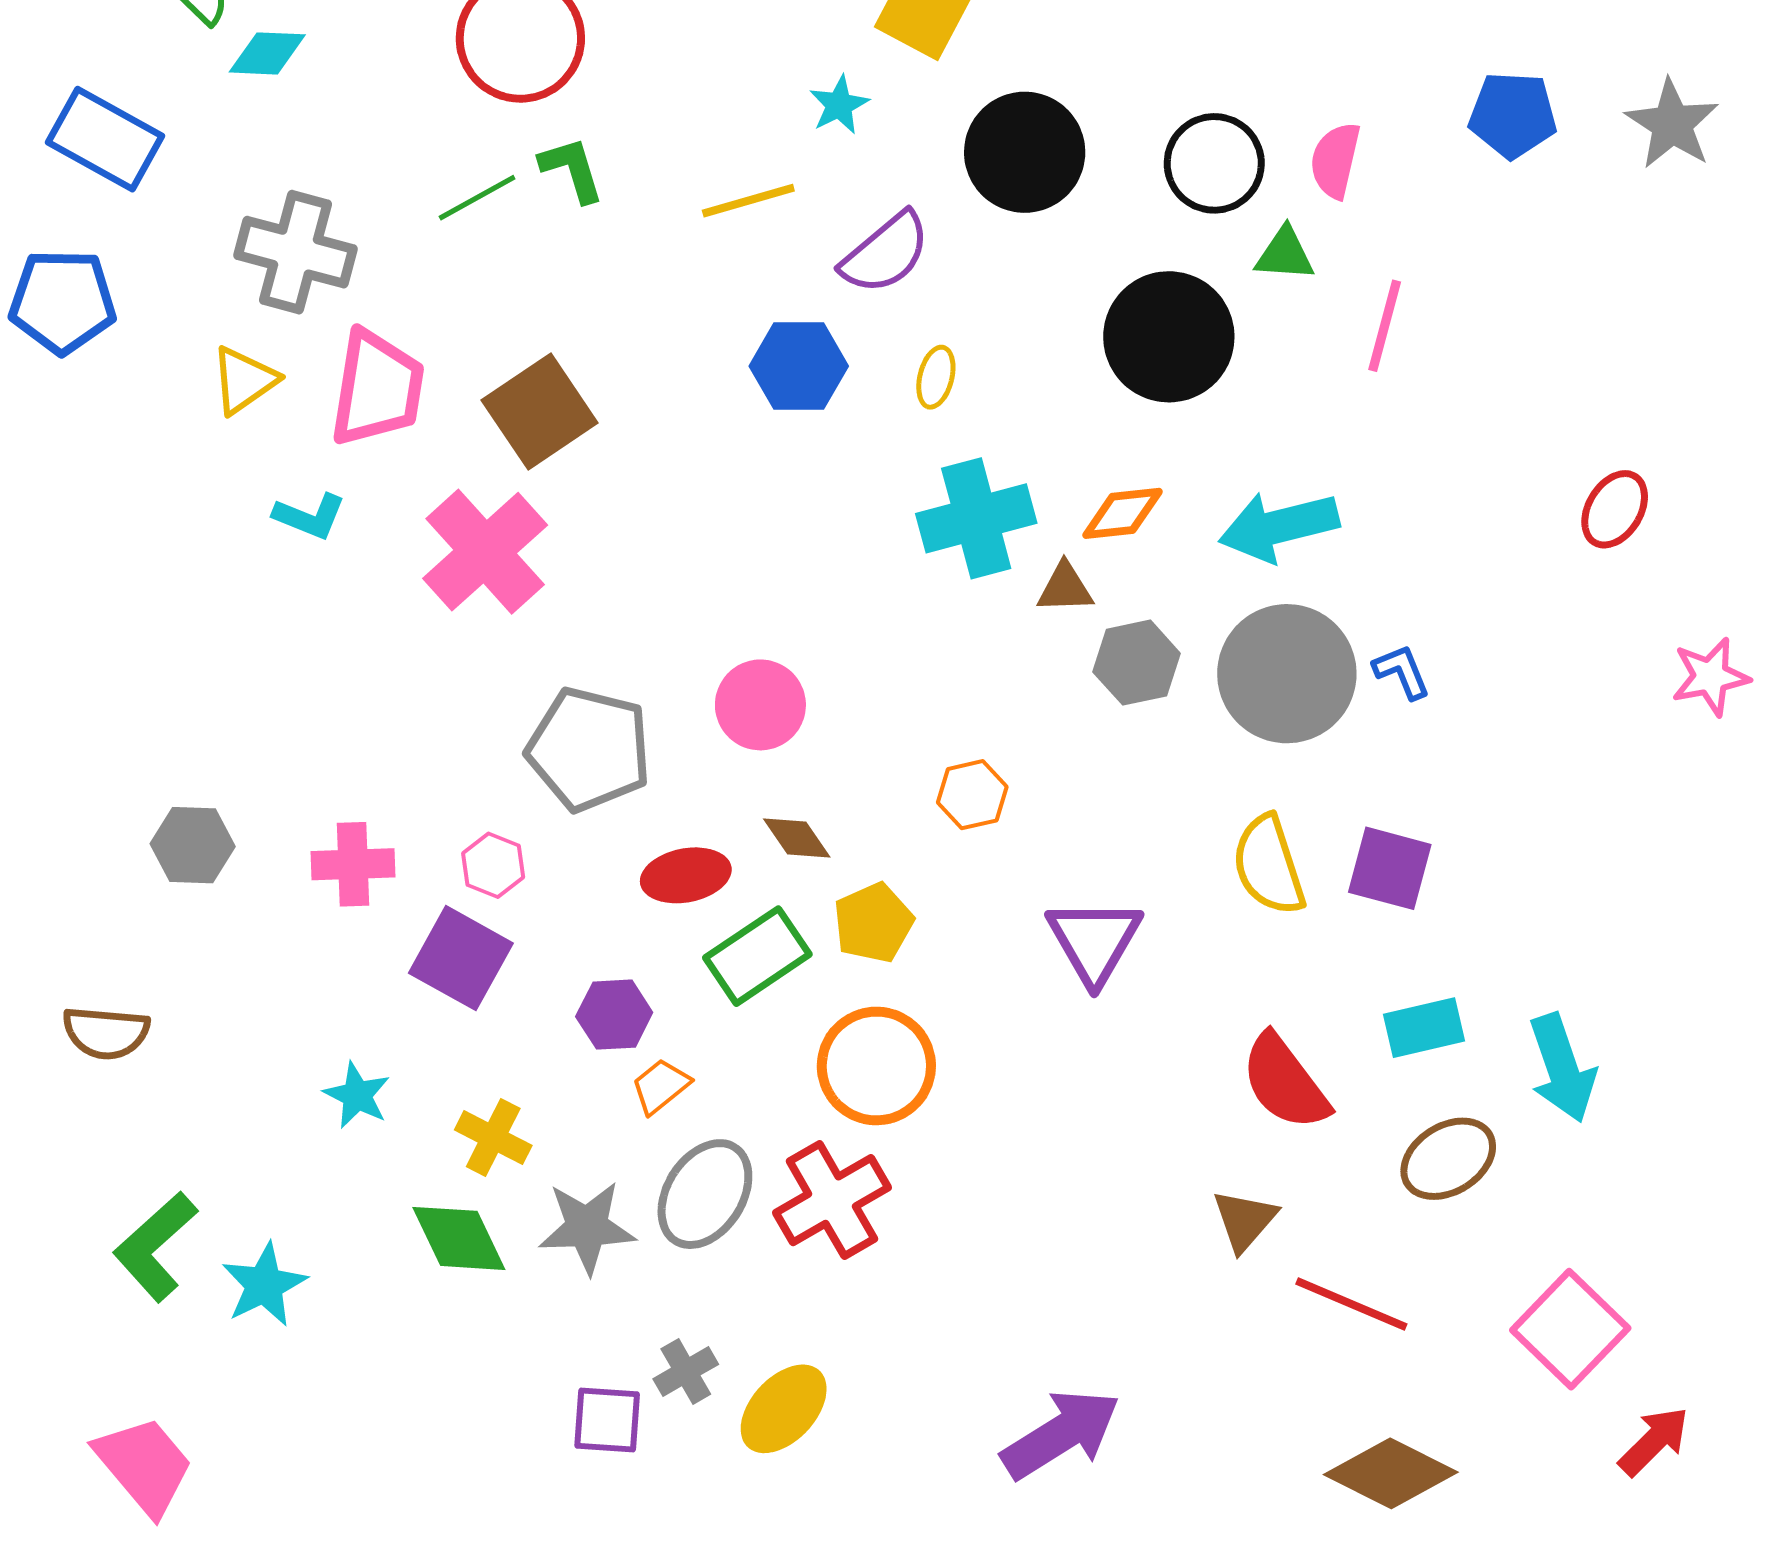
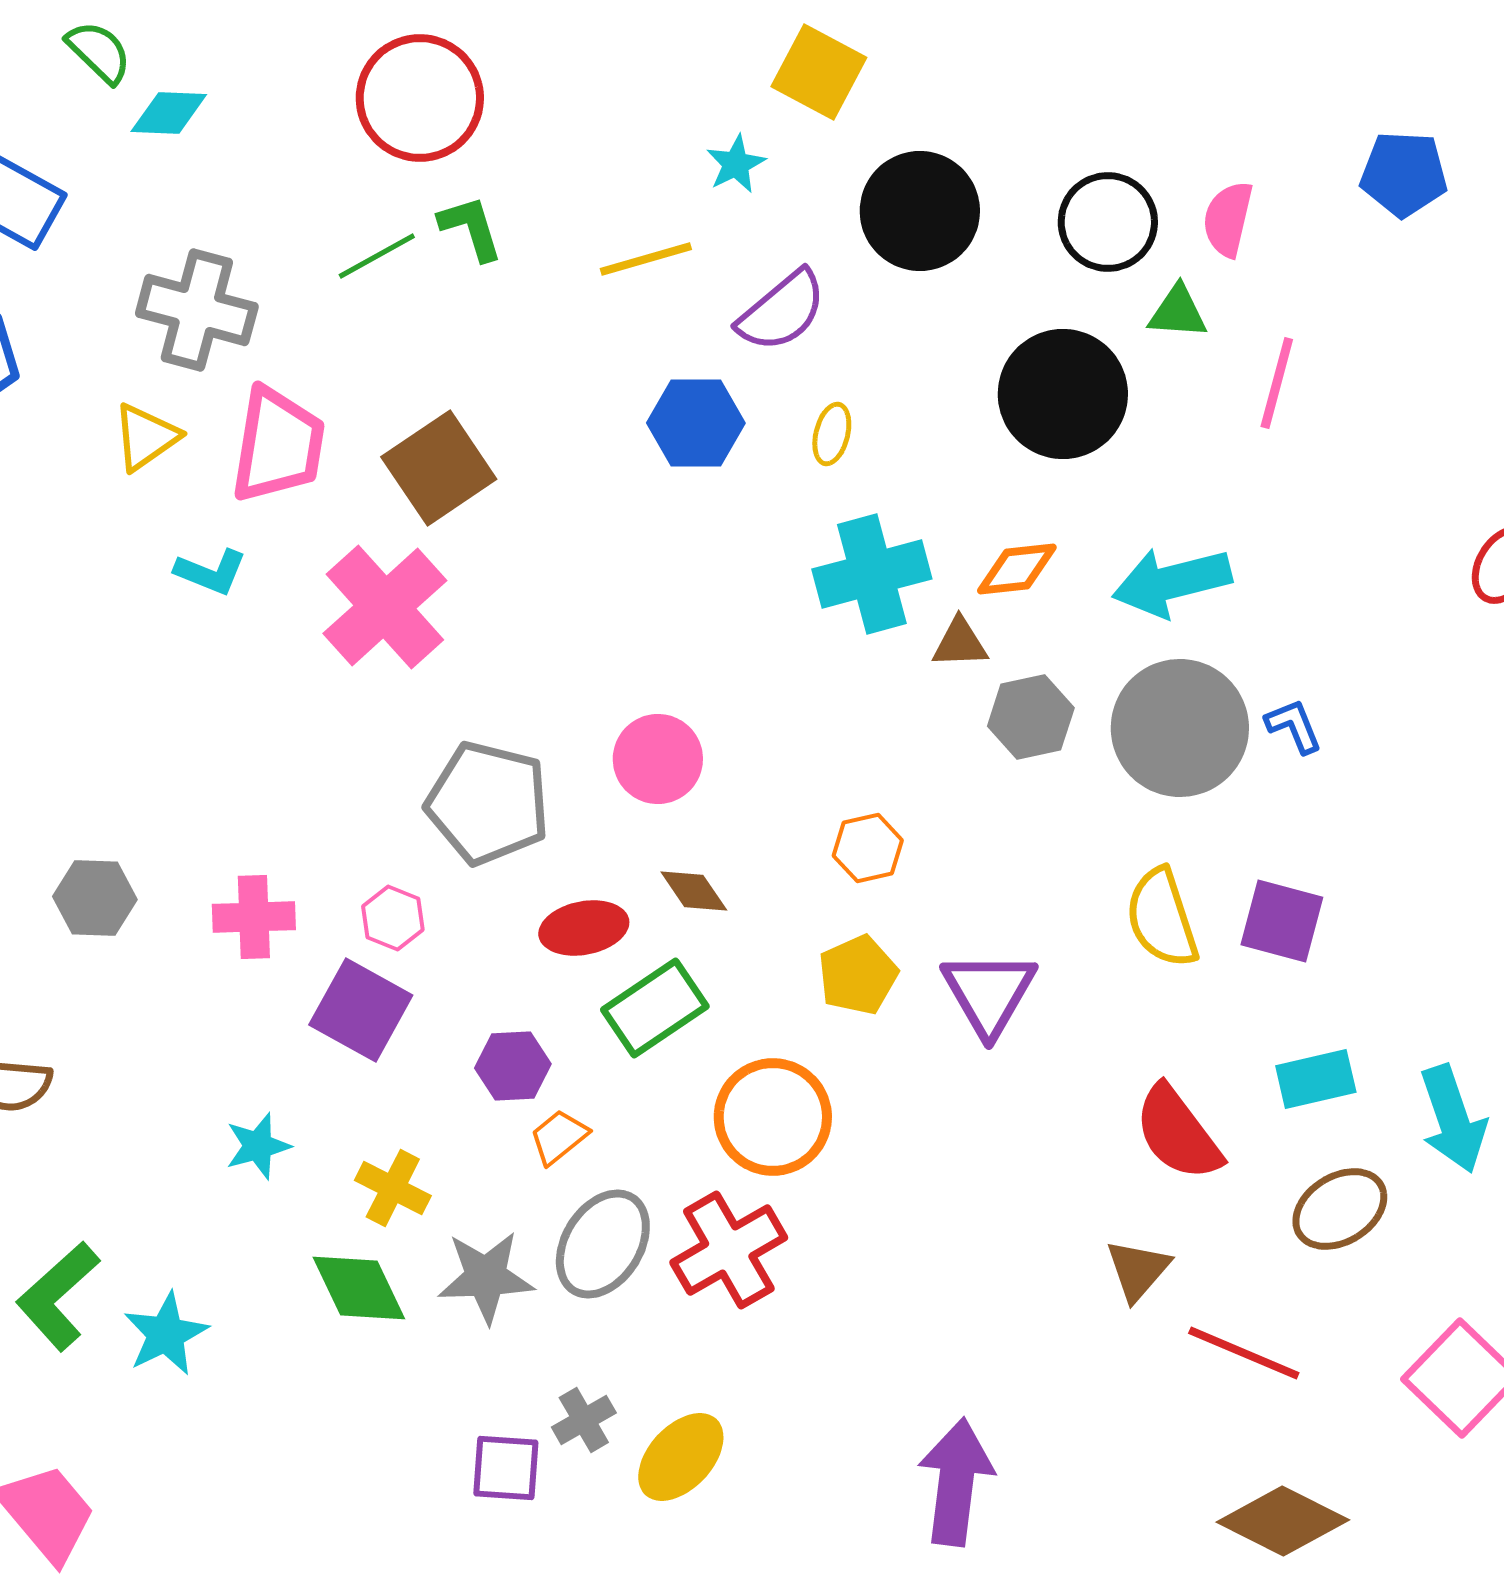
yellow pentagon: (873, 923) -> (858, 975), moved
cyan star: (357, 1095) -> (258, 1146), turned 30
purple arrow: (1061, 1434) -> (956, 1482), turned -51

